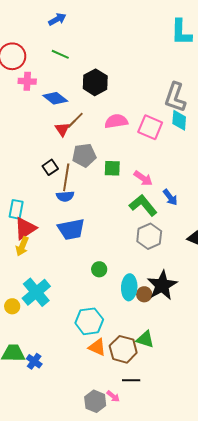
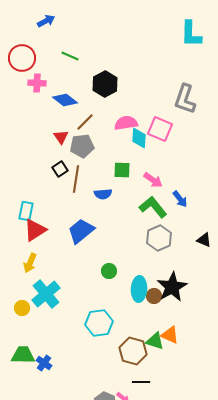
blue arrow: (57, 19) -> (46, 21), moved
cyan diamond: (179, 120) -> (139, 138), moved
red triangle: (62, 129) -> (61, 137), moved
gray pentagon: (84, 155) -> (82, 146), moved
blue semicircle: (65, 196) -> (103, 194), moved
blue trapezoid: (71, 229) -> (81, 231), turned 152
yellow arrow: (22, 246) -> (30, 263), moved
orange triangle: (97, 347) -> (170, 335), moved

